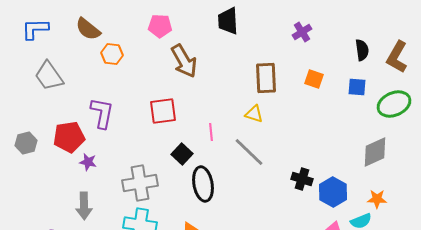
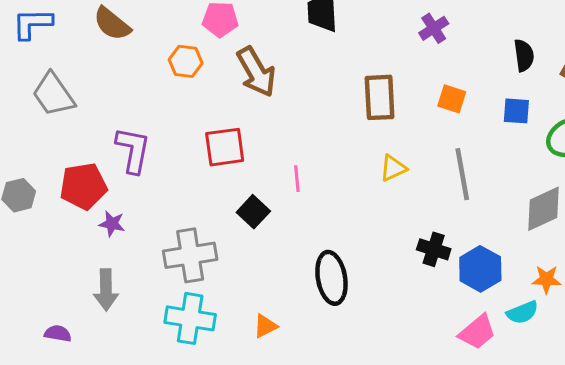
orange hexagon: (112, 54) -> (186, 61), moved
yellow triangle: (254, 114) -> (393, 168), moved, turned -42
gray line: (249, 152) -> (462, 174), moved, turned 36
black ellipse: (203, 184) -> (331, 278), moved

